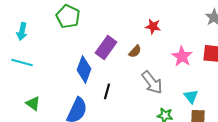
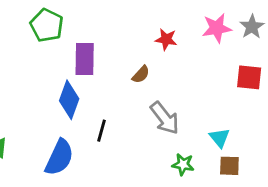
purple rectangle: (106, 47) -> (85, 59), moved, turned -35
pink star: (182, 56) -> (217, 28), moved, turned 30

